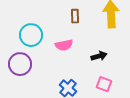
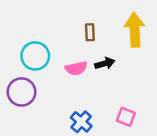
black arrow: (99, 56) -> (105, 63), moved

